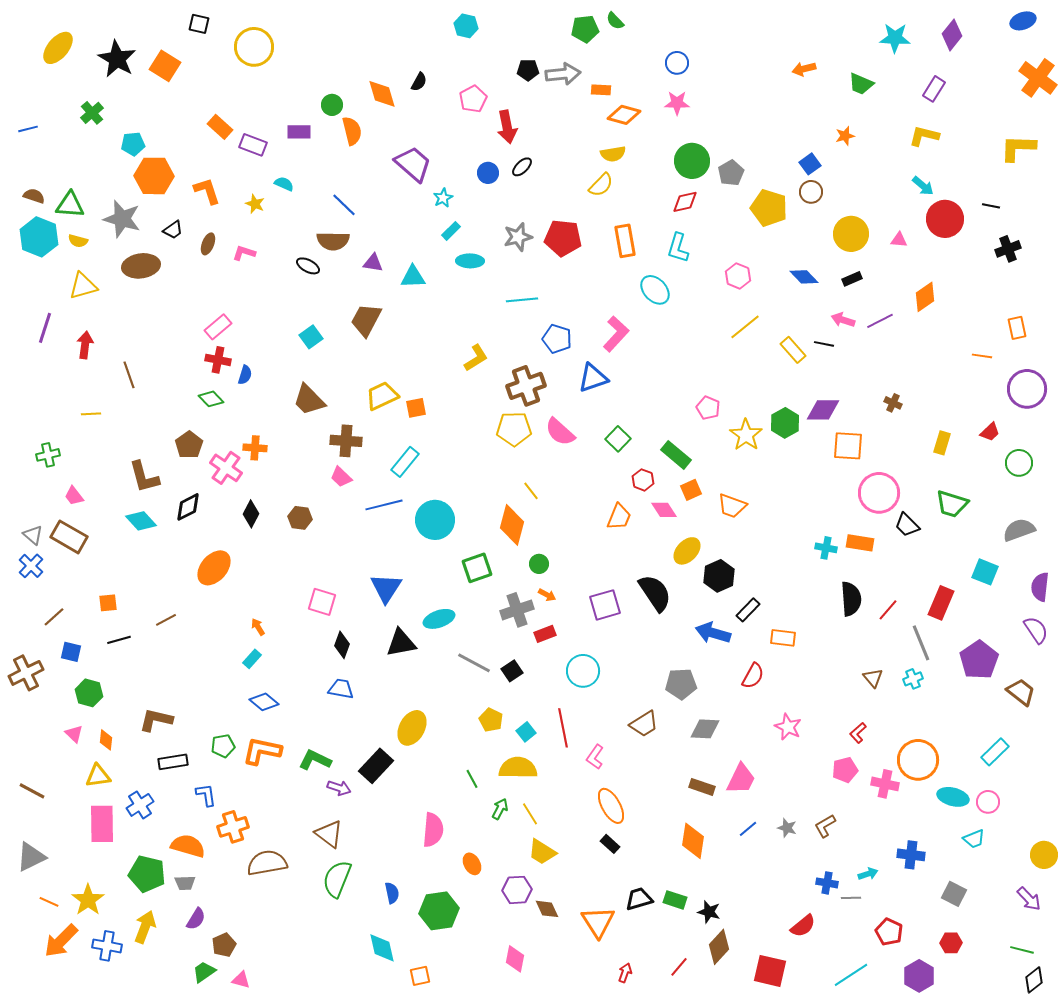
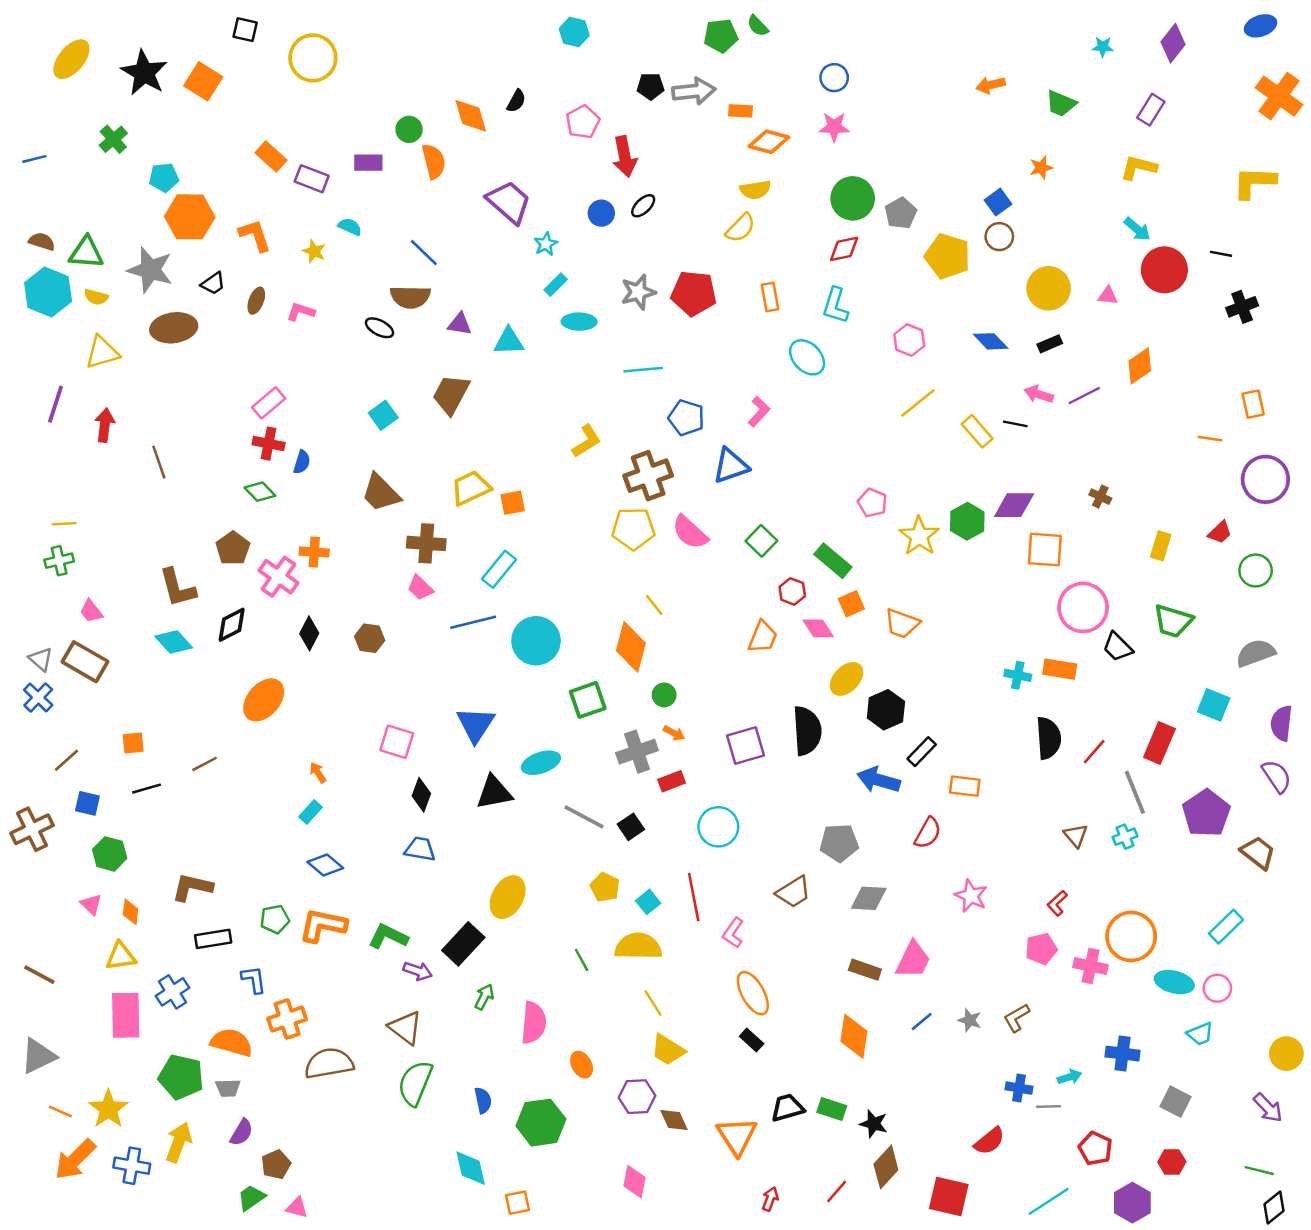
cyan star: (895, 38) -> (1103, 47), size x0.6
orange rectangle: (625, 241) -> (770, 297), size x0.7
pink L-shape: (616, 334) -> (759, 412), size x0.7
yellow line: (91, 414) -> (64, 524), moved
black semicircle: (655, 593) -> (807, 731), turned 30
green arrow: (500, 809) -> (484, 997), moved

